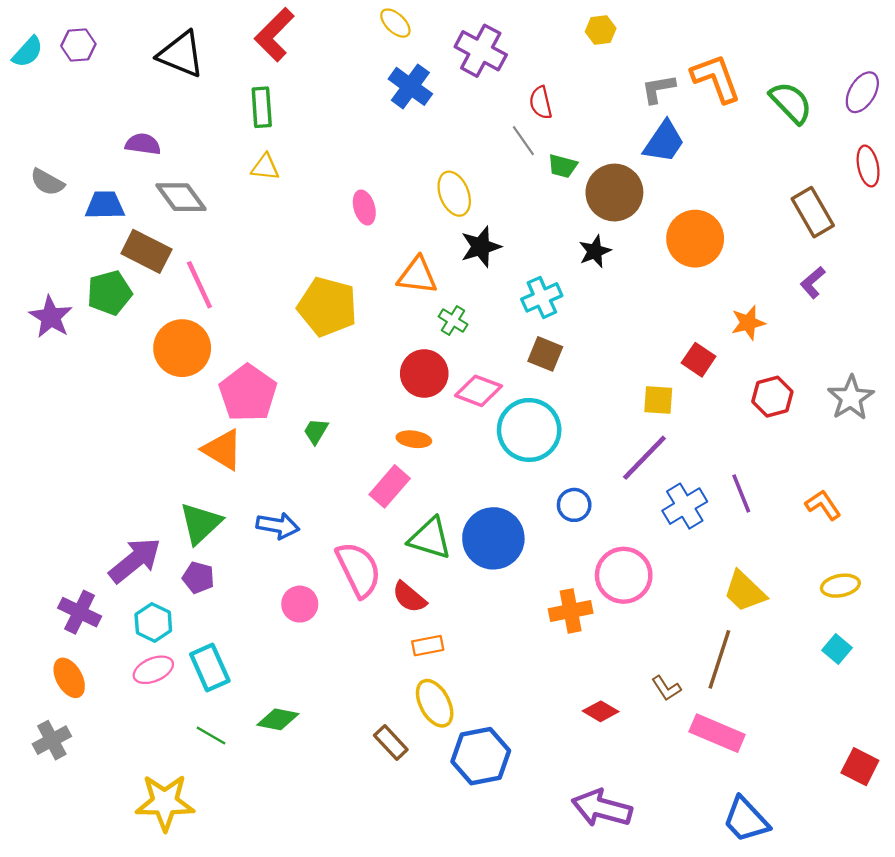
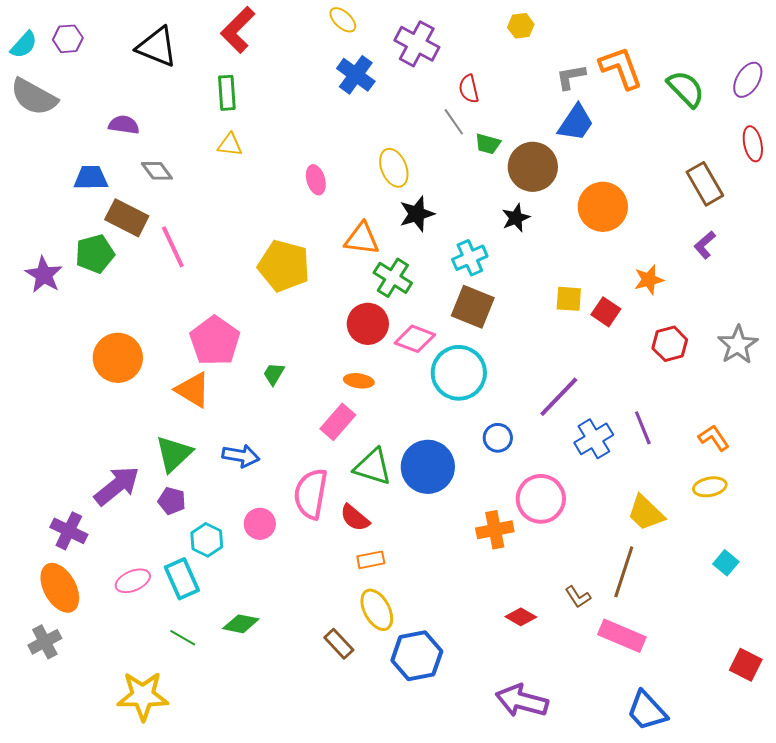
gray semicircle: (47, 182) -> (34, 97), moved, size x1.6
gray diamond: (181, 197) -> (157, 171), size x0.7
green cross: (453, 320) -> (393, 278), size x1.5
orange circle: (182, 348) -> (118, 358), moved
brown square: (545, 354) -> (473, 307), size x1.4
yellow square: (658, 400) -> (569, 299), moved
pink semicircle: (359, 569) -> (311, 494), turned -144
yellow ellipse: (840, 586) -> (710, 487), moved
cyan hexagon: (153, 623) -> (207, 540), moved
orange ellipse: (69, 678) -> (60, 588), size x1.4

